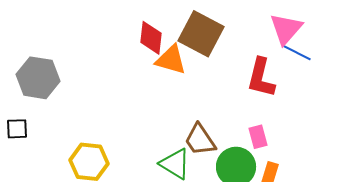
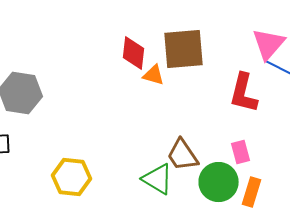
brown square: (201, 34) -> (184, 49), turned -33
orange triangle: (171, 60) -> (154, 75), size x0.7

